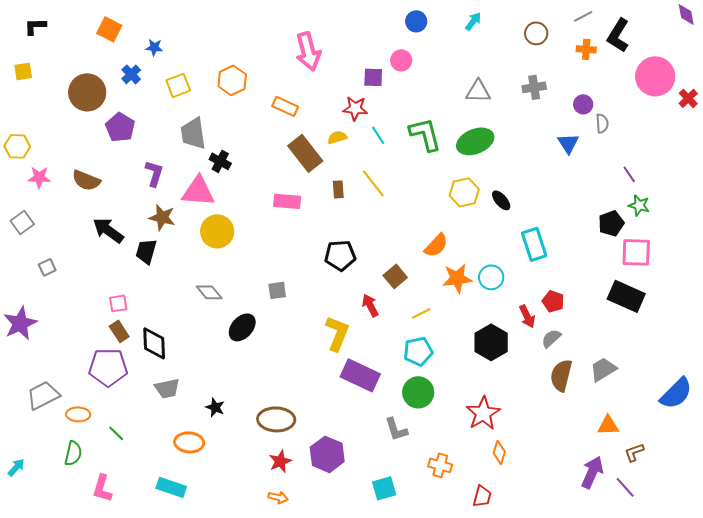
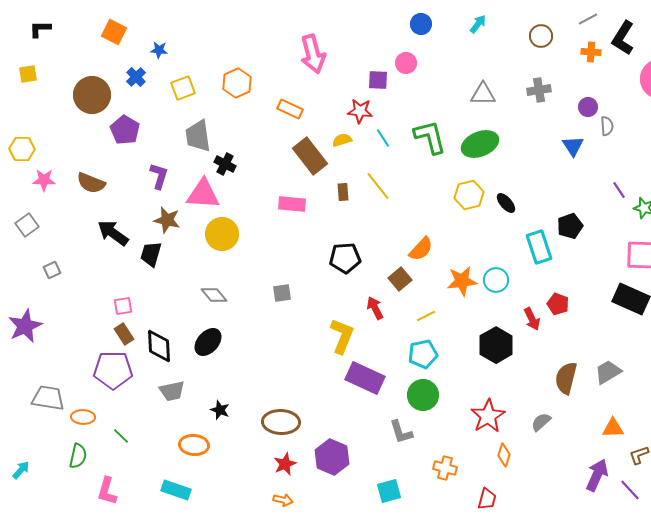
purple line: (629, 174) -> (619, 190), moved
black pentagon: (611, 223) -> (570, 226), moved
orange semicircle: (436, 245) -> (421, 249), moved
black ellipse: (242, 327) -> (208, 342), moved
gray semicircle: (551, 338) -> (541, 422), moved
gray trapezoid: (43, 395) -> (48, 398), turned 36

